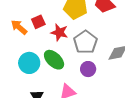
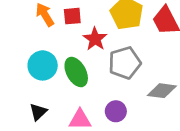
purple circle: (88, 69) -> (116, 111), moved

